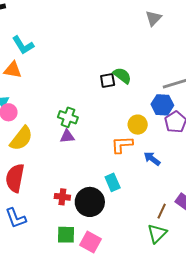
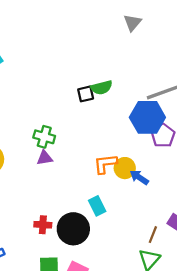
green semicircle: (122, 75) -> (102, 88), turned 132
blue hexagon: (162, 105) -> (147, 117), size x1.4
yellow circle: (138, 125) -> (125, 168), moved

